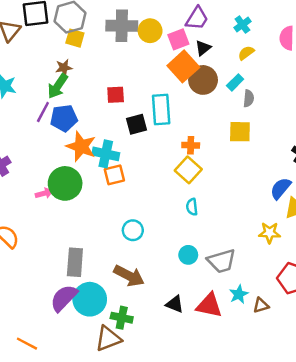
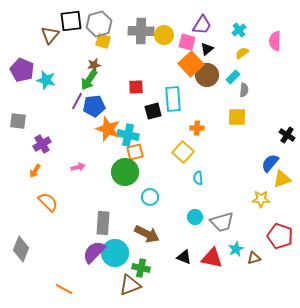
pink square: (178, 39) -> (187, 42), turned 36
yellow square: (188, 170) -> (183, 152), moved
green circle: (65, 183) -> (125, 172), moved

